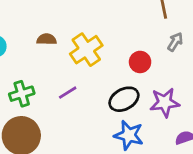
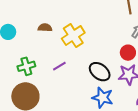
red circle: (140, 62) -> (128, 53), moved
black ellipse: (124, 99) -> (100, 72), turned 65

